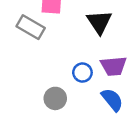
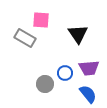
gray circle: (55, 98) -> (45, 84), moved

